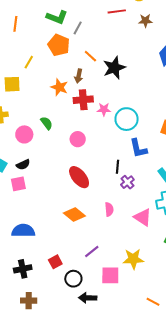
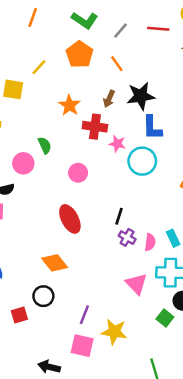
gray line: (78, 28) -> (121, 31), moved
orange line: (90, 56) -> (117, 64), moved
brown arrow: (79, 76) -> (109, 99), moved
pink circle: (24, 134) -> (23, 163), moved
blue L-shape: (138, 148) -> (152, 128), moved
purple cross: (127, 182) -> (127, 237), turned -32
pink semicircle: (109, 209) -> (150, 242), moved
purple line: (92, 251) -> (84, 315), moved, turned -42
black circle: (73, 279) -> (43, 296), moved

